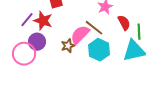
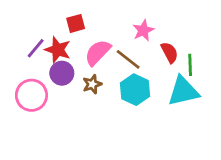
pink semicircle: (80, 35) -> (98, 52), moved
purple circle: (37, 42) -> (62, 73), moved

